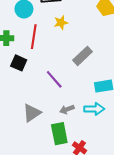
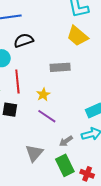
yellow star: (61, 23) -> (43, 94), moved
gray rectangle: (83, 56) -> (60, 67), moved, turned 54

